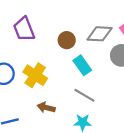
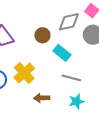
yellow cross: (35, 75) -> (24, 73), turned 30

